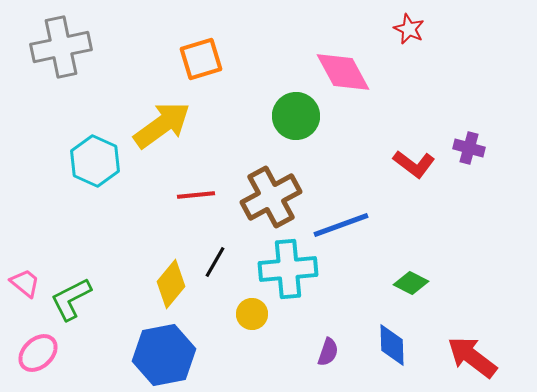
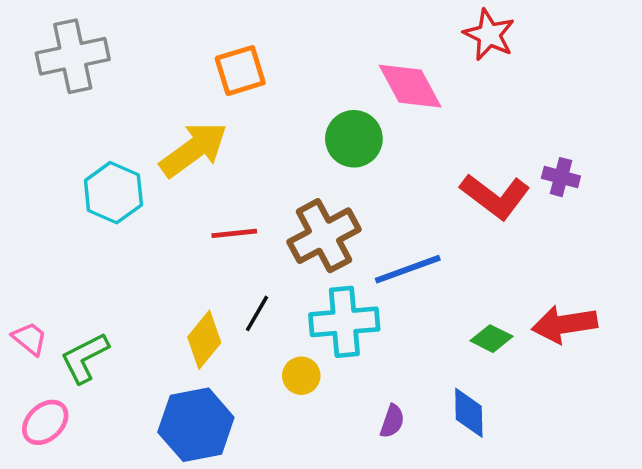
red star: (409, 29) -> (489, 35), size x1.4
red L-shape: (414, 164) -> (495, 196), size x1.4
red arrow: (472, 357) -> (565, 324), moved, turned -46

